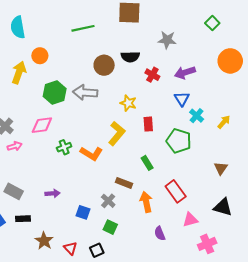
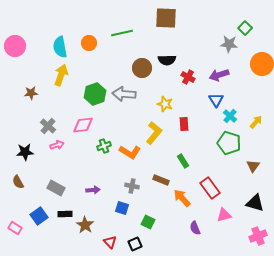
cyan semicircle: (18, 27) -> (60, 47), moved
gray star: (167, 40) -> (229, 44), moved
orange circle: (40, 56) -> (89, 43), moved
green pentagon: (179, 141) -> (229, 143), moved
gray cross: (108, 201) -> (132, 186), moved, turned -32
orange arrow: (146, 202) -> (182, 198), turned -30
brown star: (44, 241) -> (85, 225), moved
pink cross: (207, 244) -> (258, 236), moved

